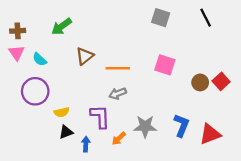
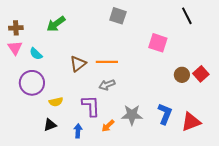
gray square: (161, 18) -> (118, 16), moved
brown triangle: (85, 56) -> (78, 64), moved
pink square: (165, 65) -> (158, 43), moved
black triangle: (66, 132) -> (50, 125), moved

